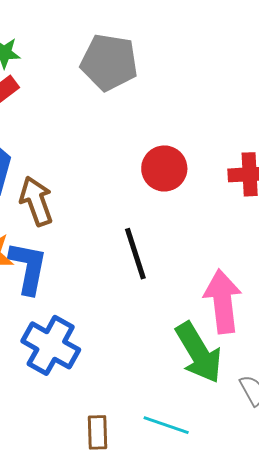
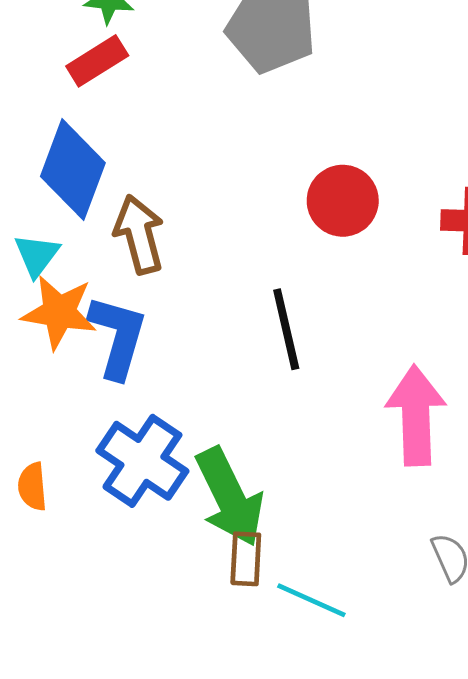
green arrow: (199, 353) -> (230, 497), moved
brown rectangle: (98, 432) -> (246, 559), moved

